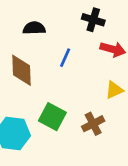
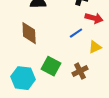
blue line: (65, 58) -> (76, 33), moved, turned 32

